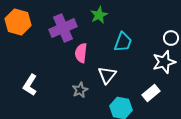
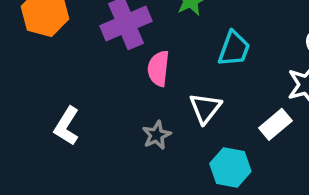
white rectangle: (151, 93) -> (275, 124), moved

